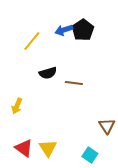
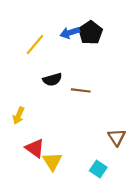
red triangle: (24, 148) -> (35, 148), moved

